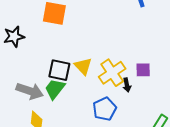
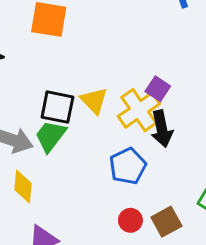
purple square: (143, 70) -> (158, 89), moved, turned 35
black arrow: (127, 85) -> (162, 129), size x1.6

